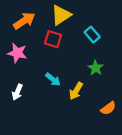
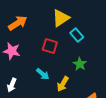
yellow triangle: (61, 15) -> (61, 18), moved
red square: (53, 39) -> (50, 46), moved

